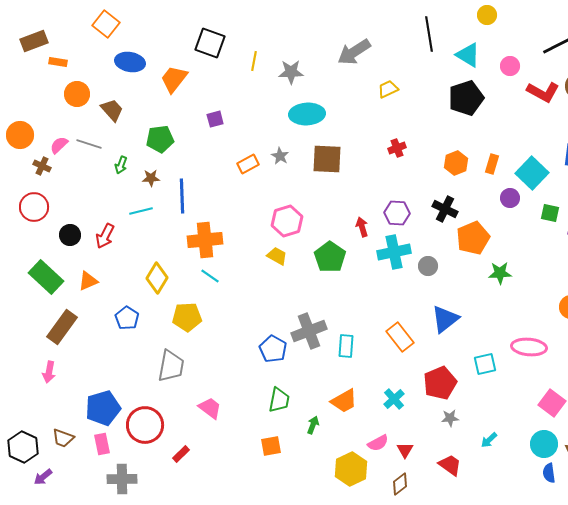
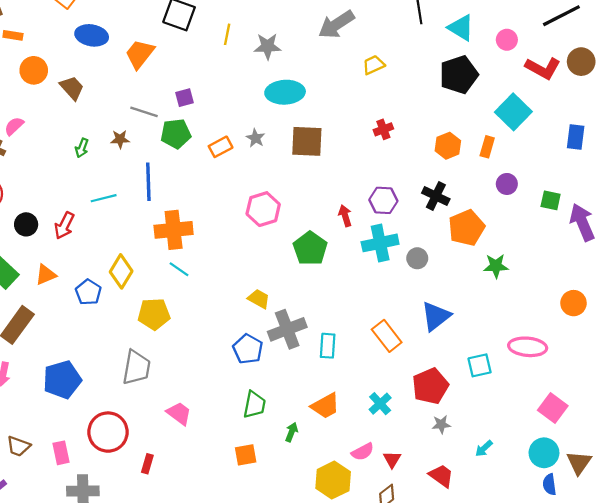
green pentagon: (160, 139) -> (176, 134), moved
gray line: (89, 144) -> (144, 112), moved
cyan square: (532, 173) -> (513, 112), moved
brown star: (151, 178) -> (120, 139), moved
yellow trapezoid: (277, 256) -> (259, 299), moved
blue pentagon: (127, 318) -> (88, 292), moved
blue pentagon: (103, 408) -> (62, 380), moved
red rectangle: (181, 454) -> (147, 464), turned -30

